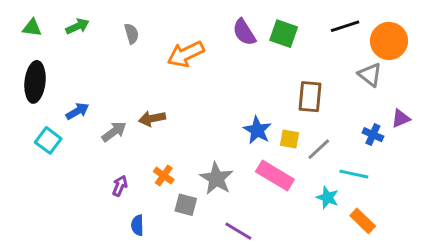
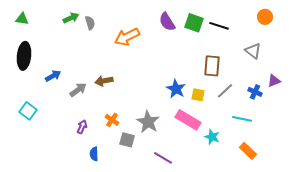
green arrow: (77, 26) -> (71, 18), moved
black line: (345, 26) -> (219, 26), moved, turned 36
orange circle: (389, 41) -> (265, 17), moved, size x0.6
cyan square: (48, 140) -> (28, 111), moved
gray line: (319, 149) -> (225, 91), moved
cyan star: (328, 197) -> (212, 137), moved

